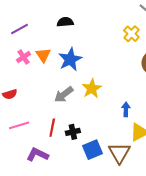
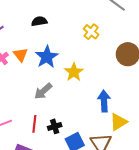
yellow cross: (131, 34) -> (91, 32), moved
yellow star: (92, 88) -> (74, 72), moved
blue arrow: (126, 109) -> (104, 101), size x1.5

